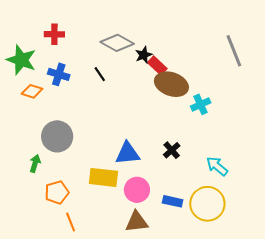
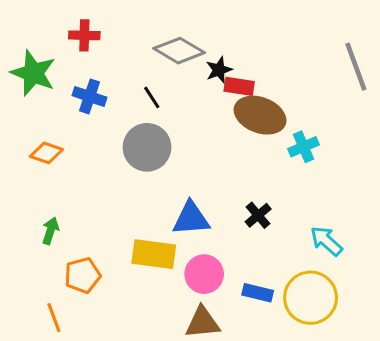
red rectangle: (157, 66) -> (239, 86), turned -36
orange diamond: (32, 91) -> (46, 153), moved
gray circle: (57, 136) -> (147, 147), moved
orange line: (71, 222) -> (54, 318), moved

